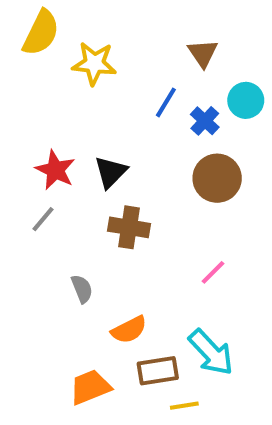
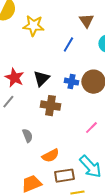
blue cross: (205, 121) -> (71, 82), moved, turned -32

